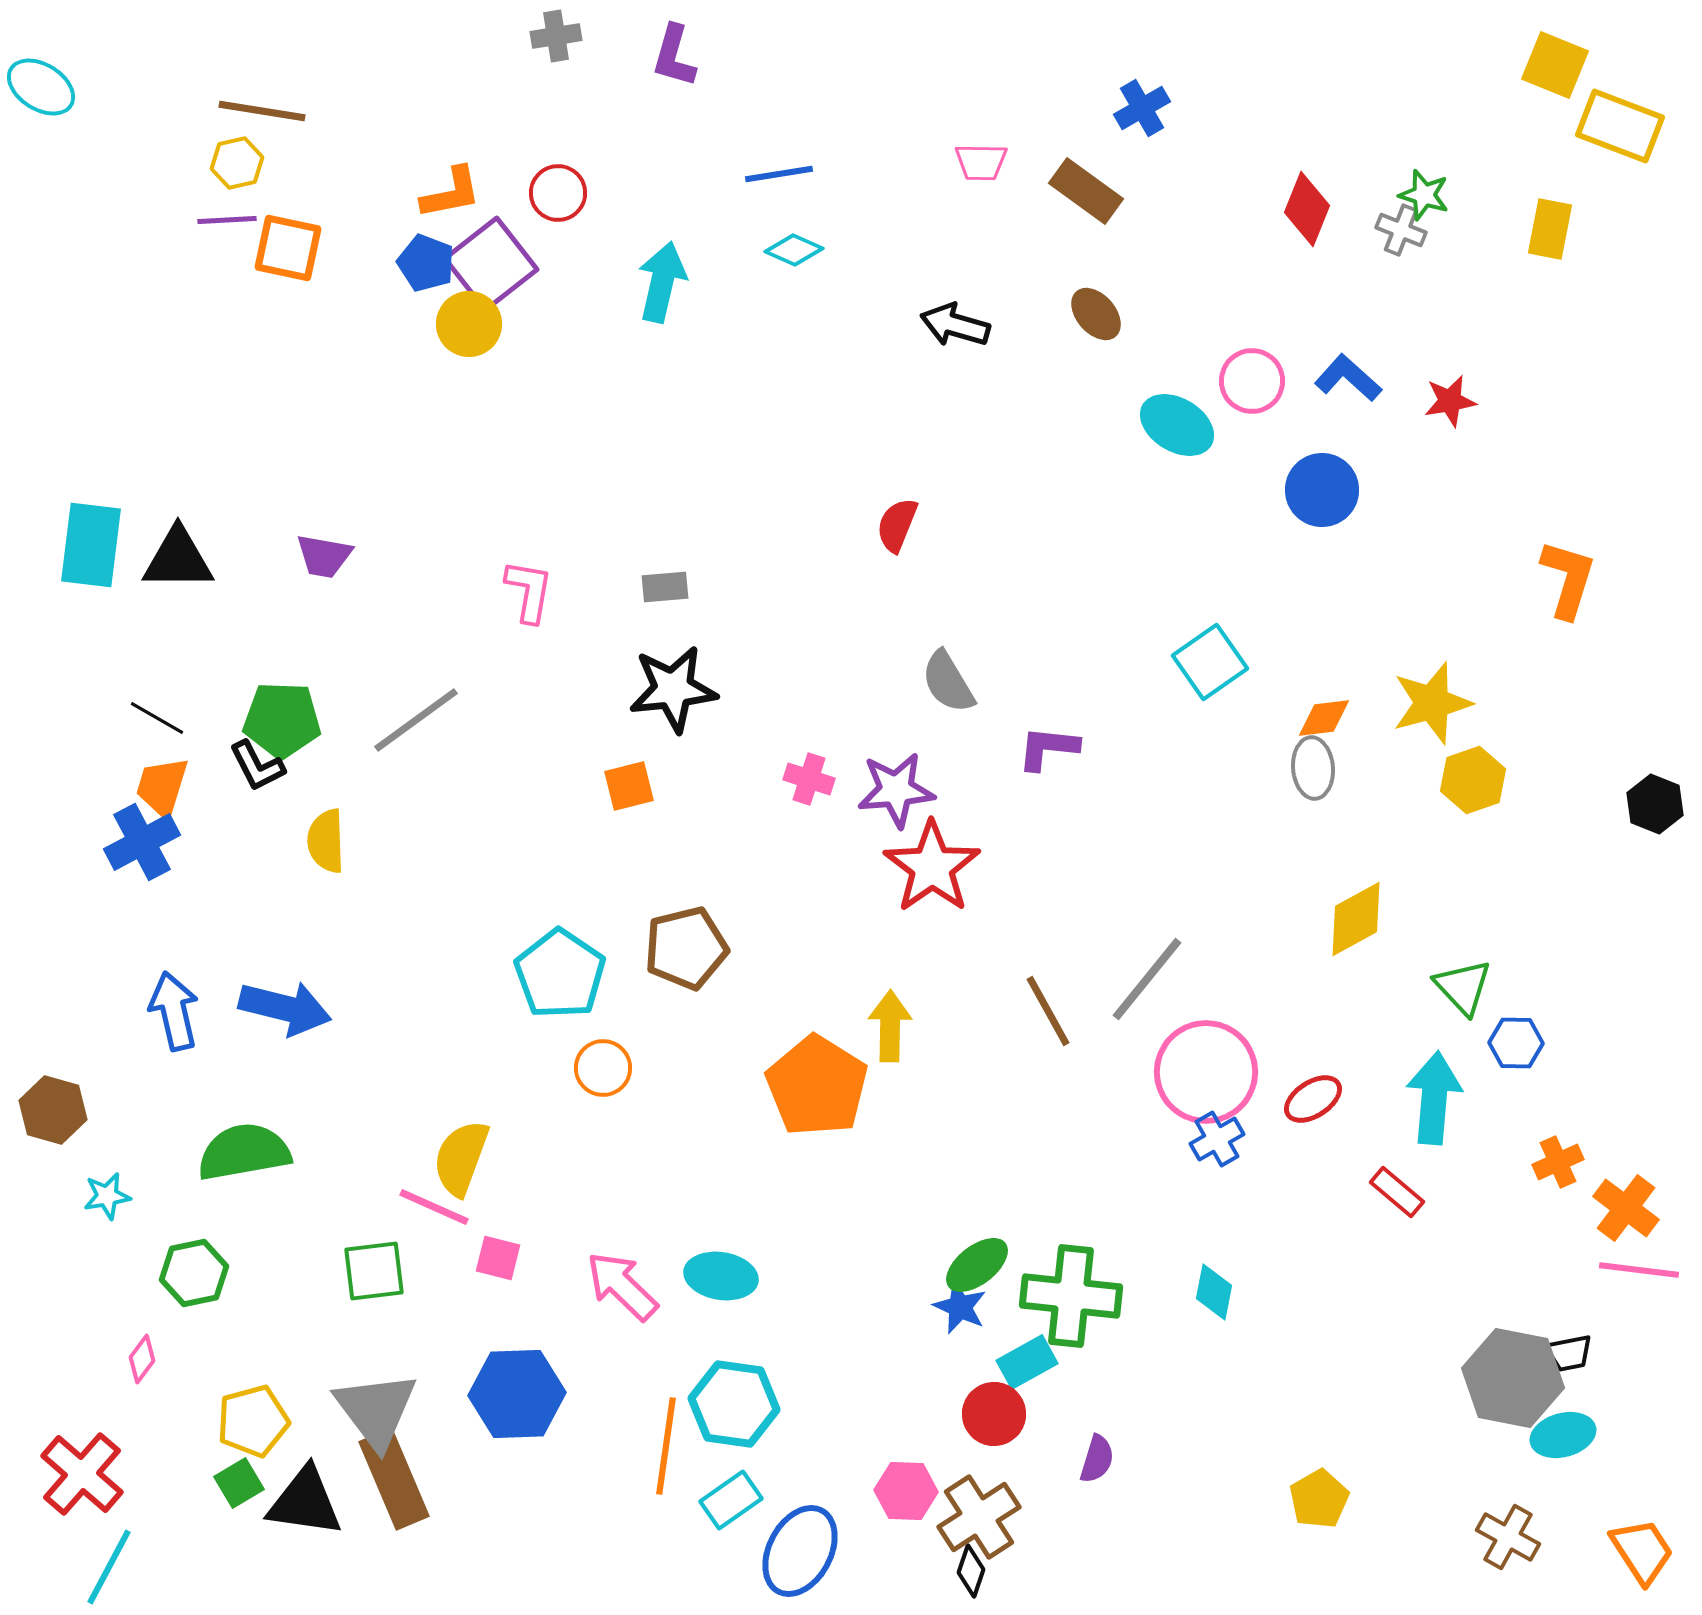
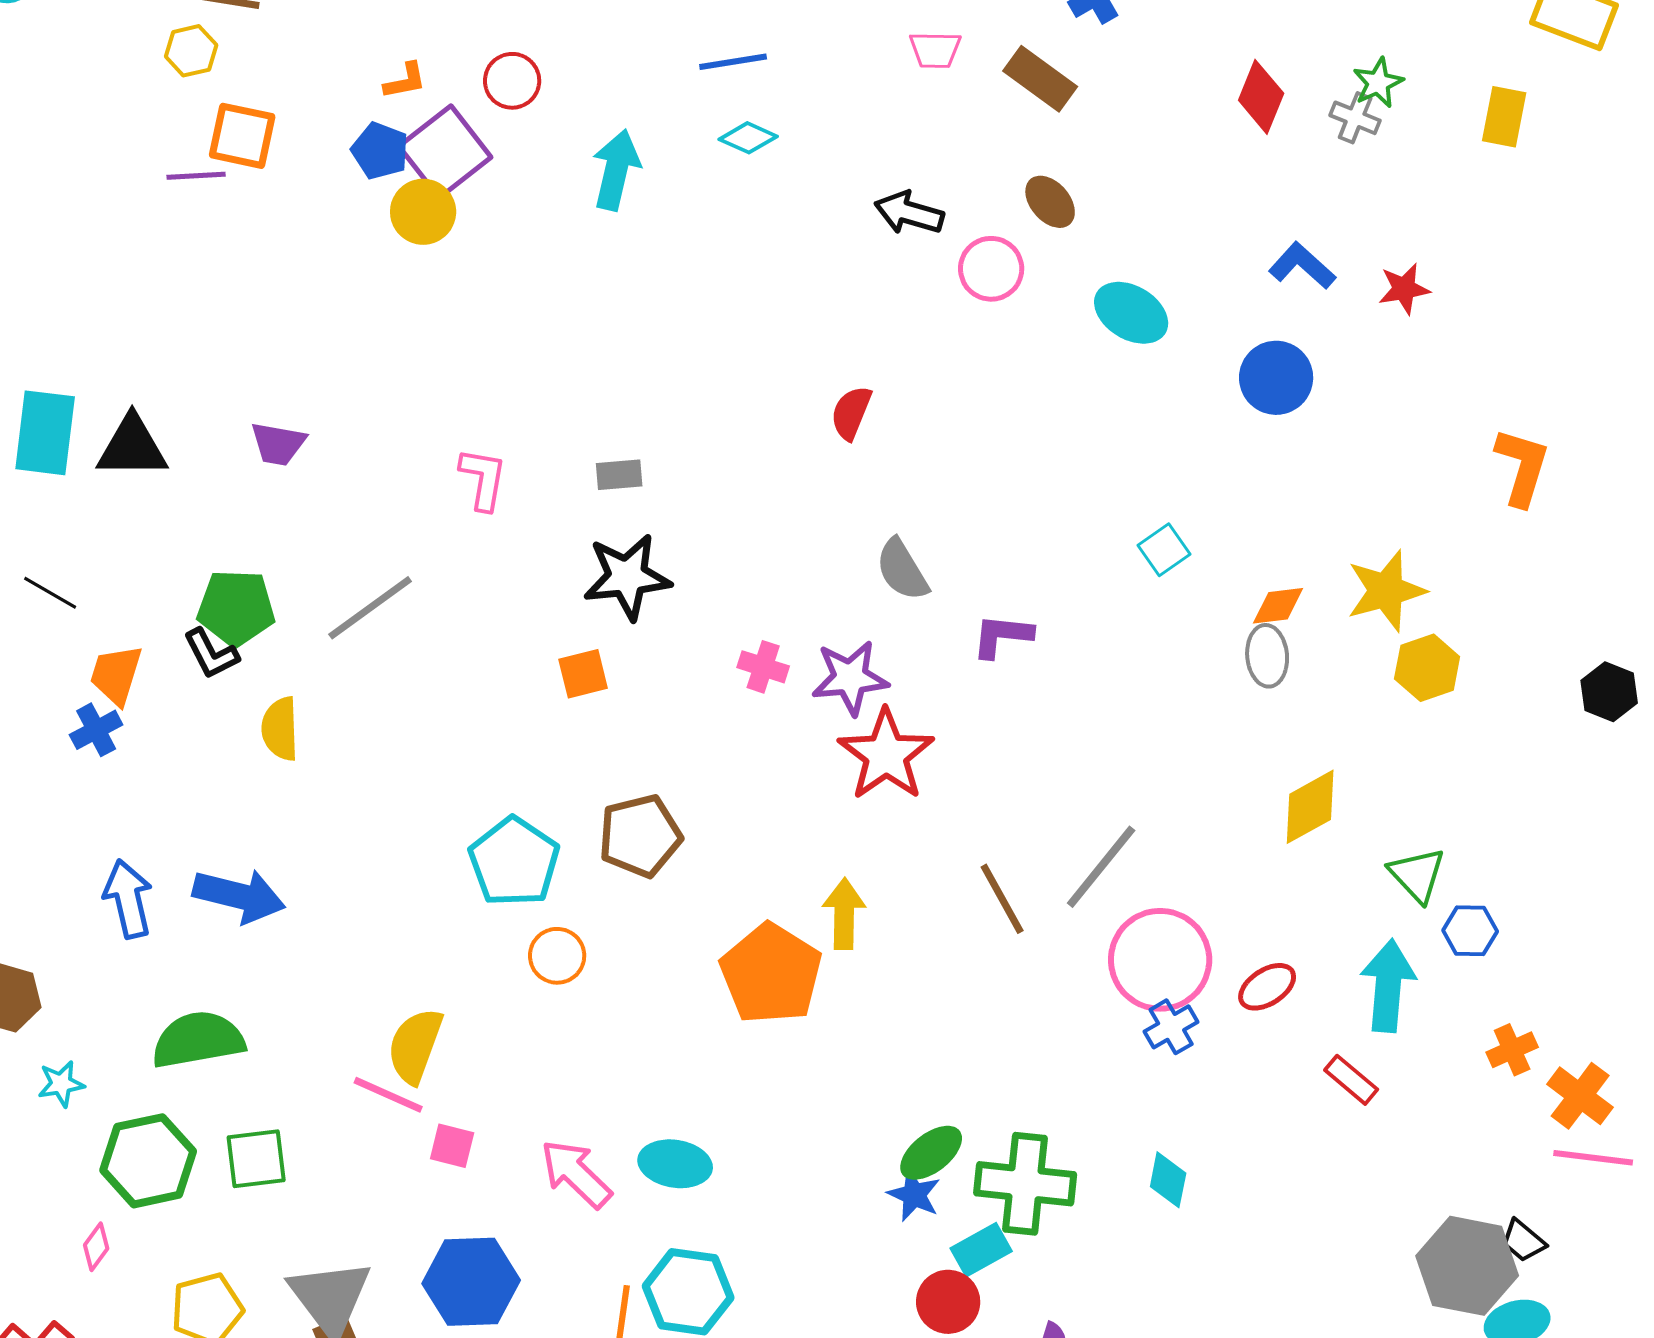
orange L-shape: (451, 193) -> (405, 81), size x0.7
green star: (1424, 195) -> (1378, 83), turned 30
purple line: (227, 220) -> (196, 176), moved
pink circle: (1252, 381) -> (991, 269), moved
cyan square: (1210, 662) -> (1164, 550), size x0.7
black line: (157, 718) -> (50, 593), moved
blue cross: (142, 842) -> (96, 730), size x0.7
green square: (374, 1271) -> (256, 1159), moved
green hexagon: (194, 1273) -> (148, 1161), size x1.4
black trapezoid: (1569, 1353) -> (1523, 1241), turned 51

